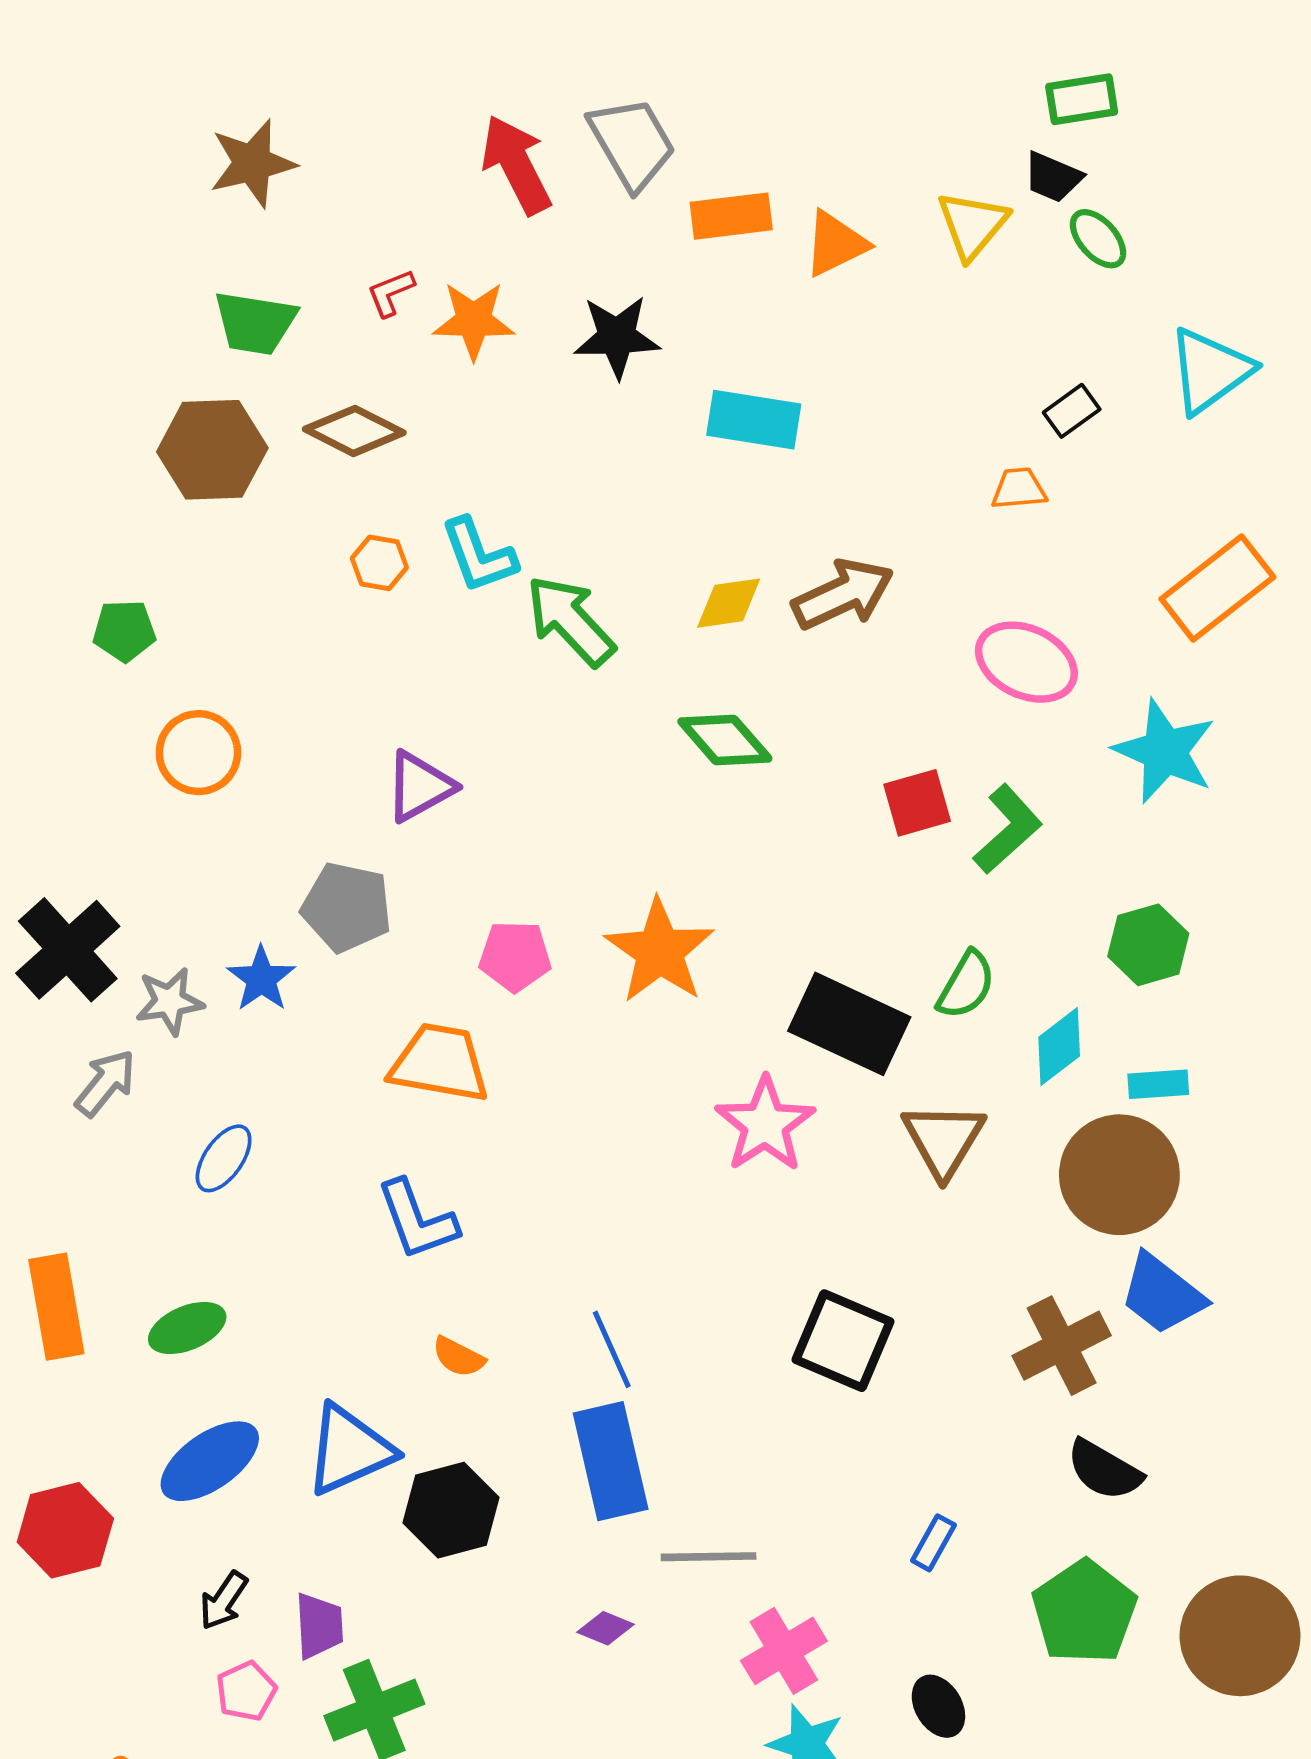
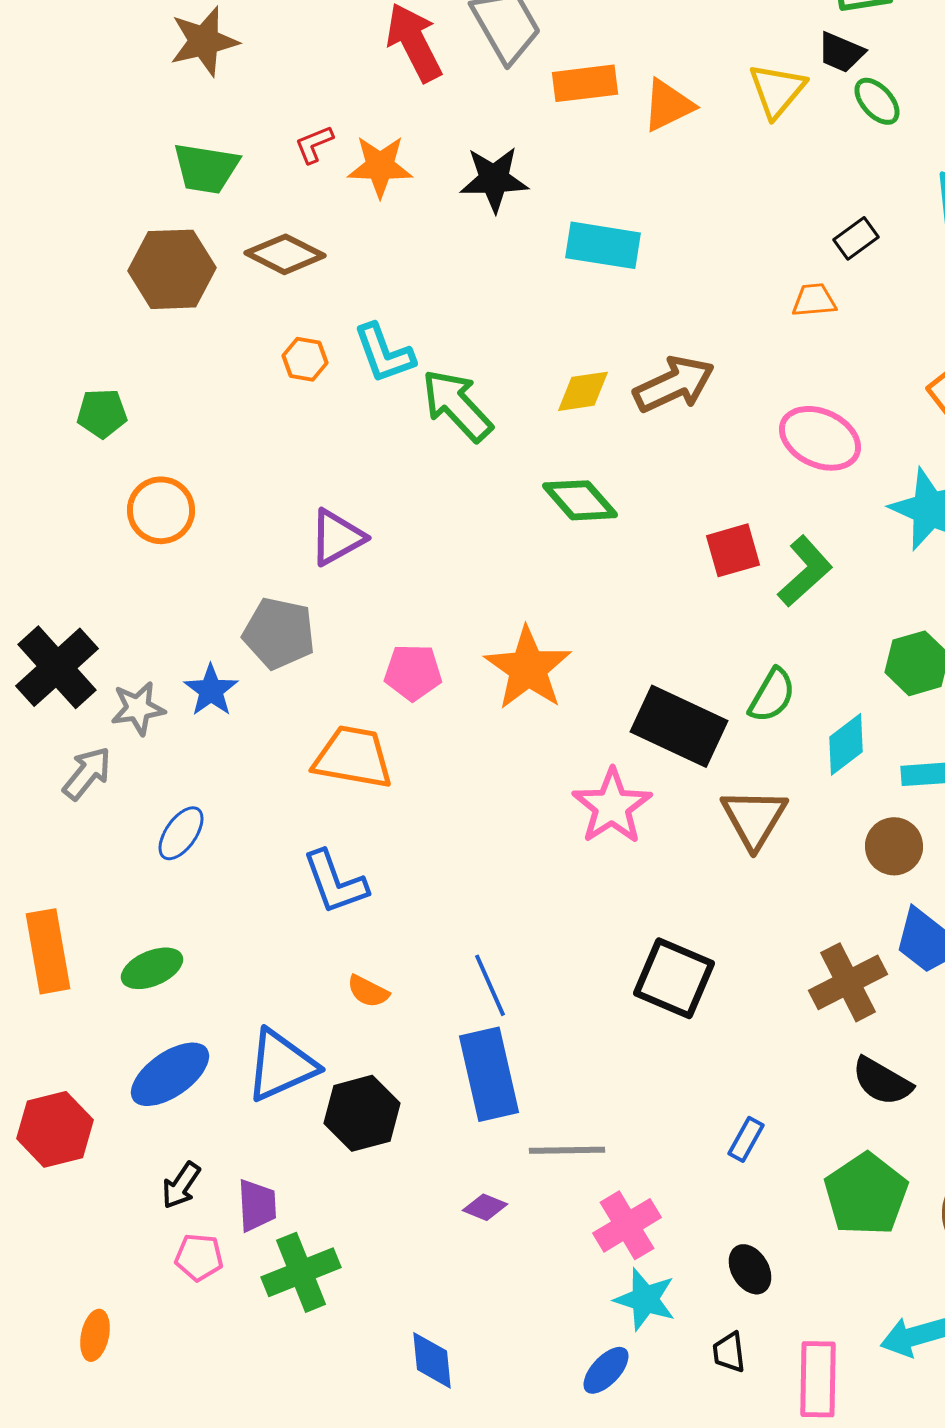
brown circle: (1119, 1175) -> (894, 846), size x0.6
pink pentagon: (246, 1691) -> (199, 1257), turned 30

